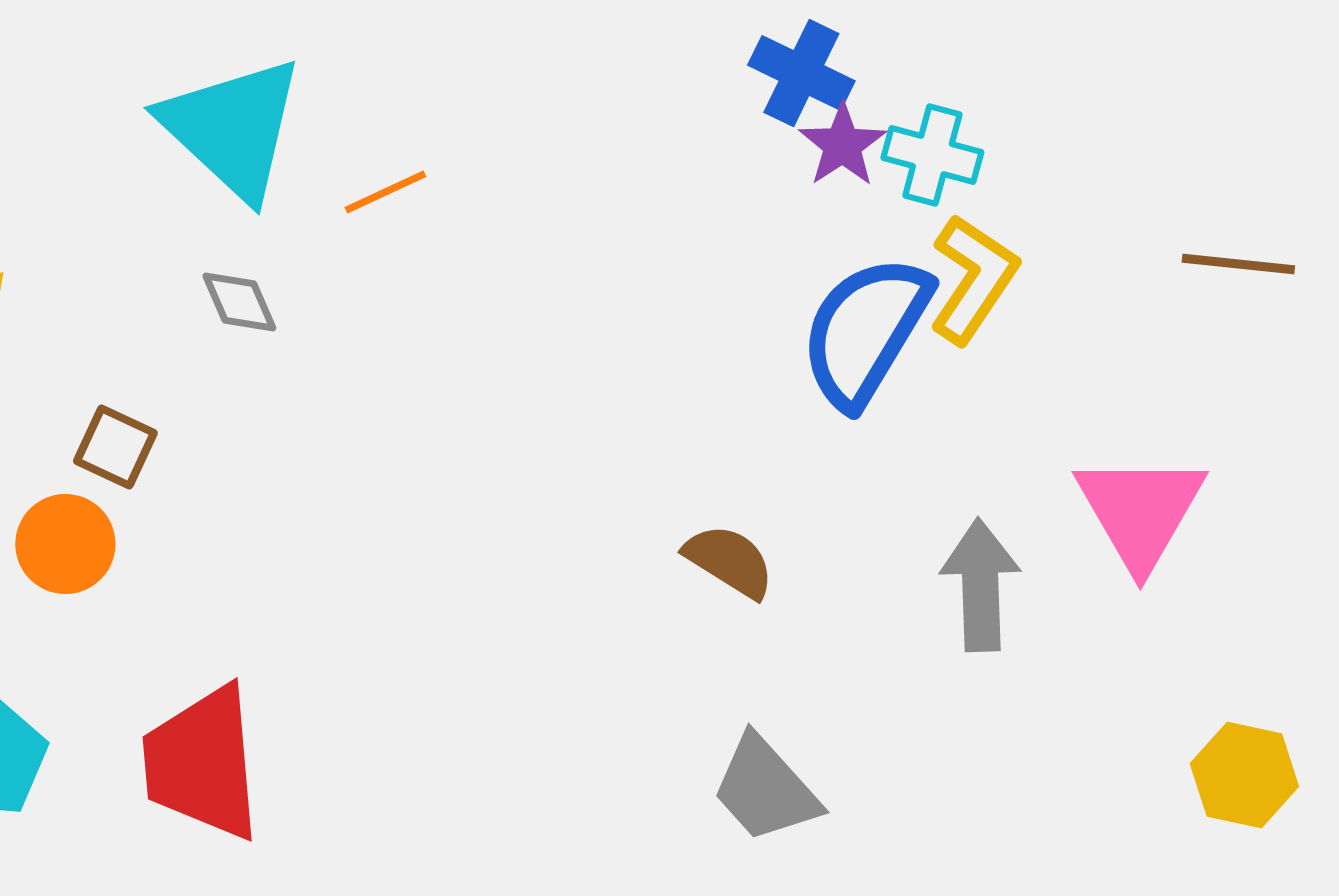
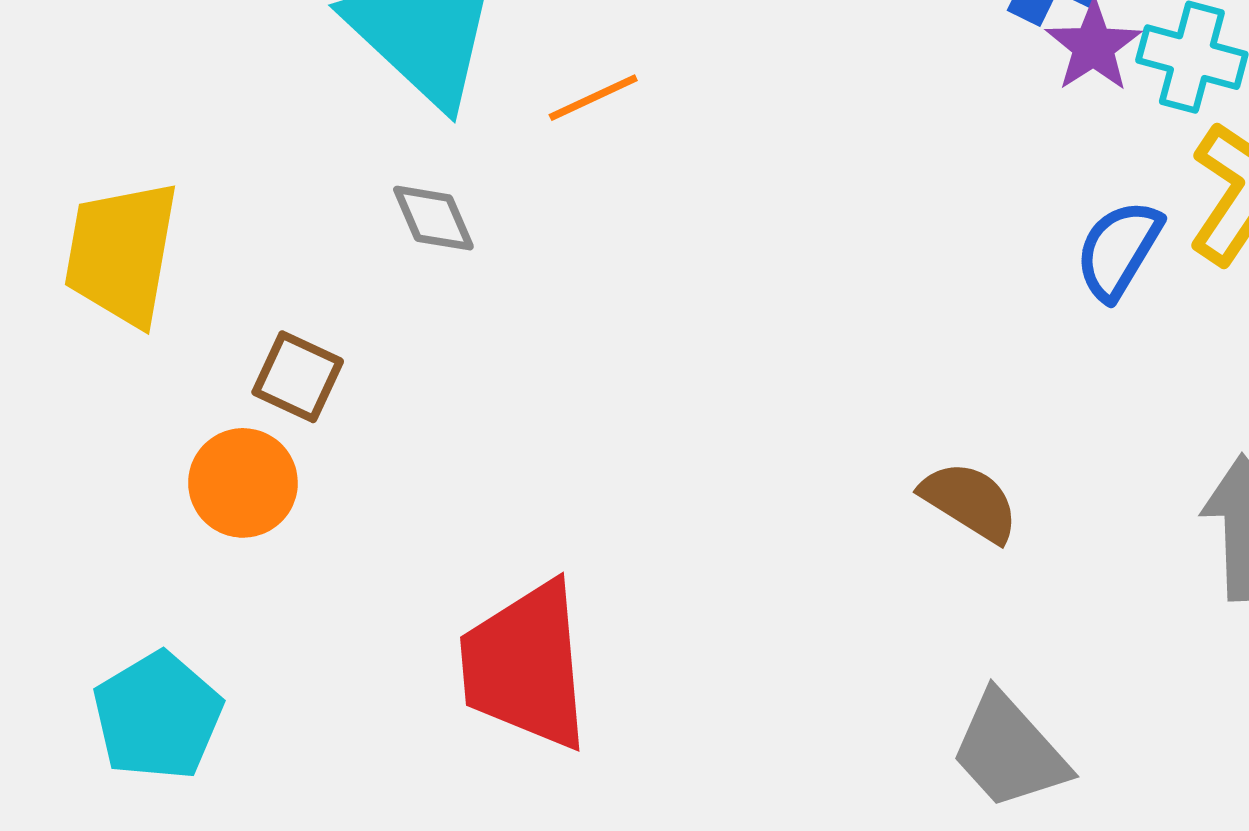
blue semicircle: (865, 331) -> (1119, 250), size x0.6
red trapezoid: (202, 763) -> (525, 666), moved

